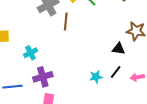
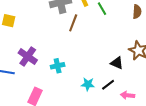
cyan cross: (30, 53) -> (58, 66), moved
purple cross: (43, 77) -> (28, 57), moved, turned 36

